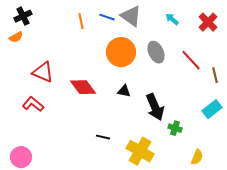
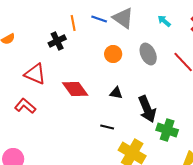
black cross: (23, 16) -> (57, 41), moved
orange circle: (121, 52) -> (113, 54), size x0.6
green cross: (175, 128) -> (167, 130), size x1.5
black line: (103, 137) -> (107, 127), moved

